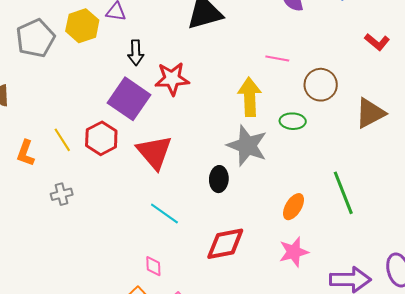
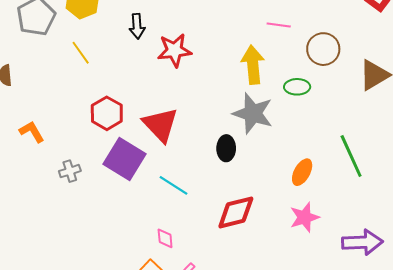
purple square: (129, 99) -> (125, 159), moved
yellow line: (62, 140) -> (81, 53), moved
orange L-shape: (26, 153) -> (32, 132), turned 132

